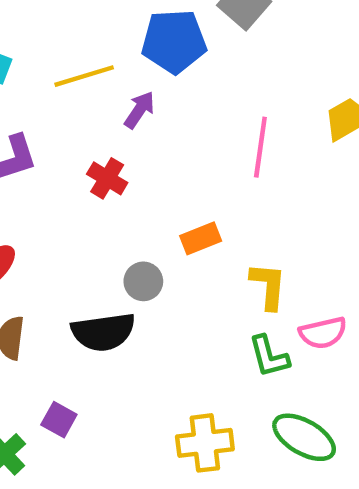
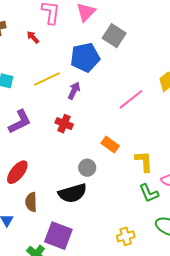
pink line: (260, 147) -> (131, 99), turned 52
orange rectangle: (201, 238) -> (110, 144), turned 66
purple square: (59, 420) -> (58, 236), size x1.8
yellow cross: (205, 443) -> (126, 236), size x0.7

